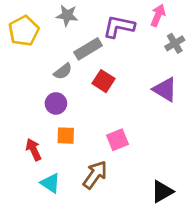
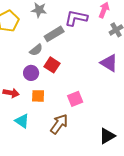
red square: (103, 81) -> (52, 65), moved
red arrow: (34, 150) -> (11, 93), moved, turned 126
cyan triangle: (50, 183) -> (22, 121), moved

